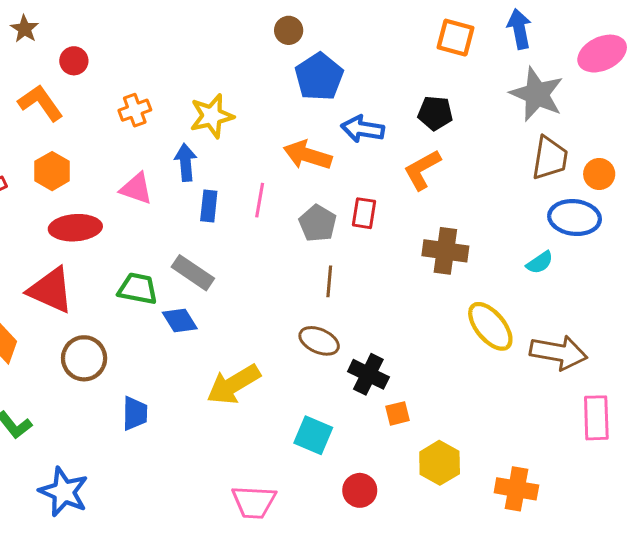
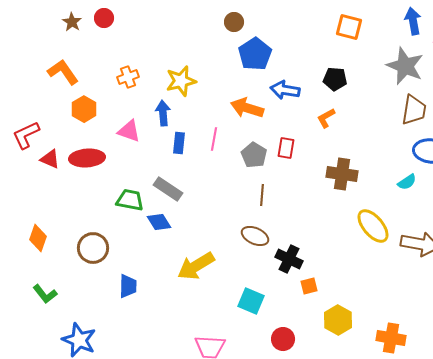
brown star: (25, 29) -> (72, 22), moved
blue arrow: (519, 29) -> (413, 21), moved
red circle: (74, 61) -> (104, 18), moved
orange L-shape: (422, 170) -> (326, 118), size x0.7
orange hexagon: (52, 171) -> (84, 109), moved
red triangle: (51, 290) -> (50, 159), moved, size x0.6

